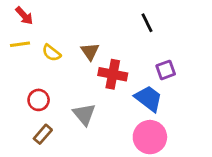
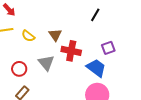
black line: (147, 23) -> (95, 15), turned 56
gray triangle: (84, 114) -> (46, 63), moved

